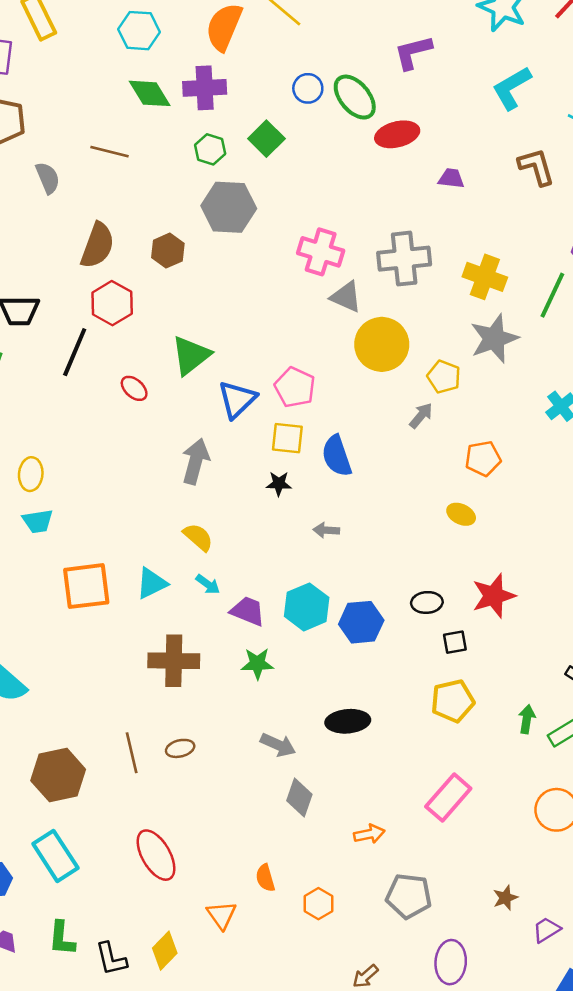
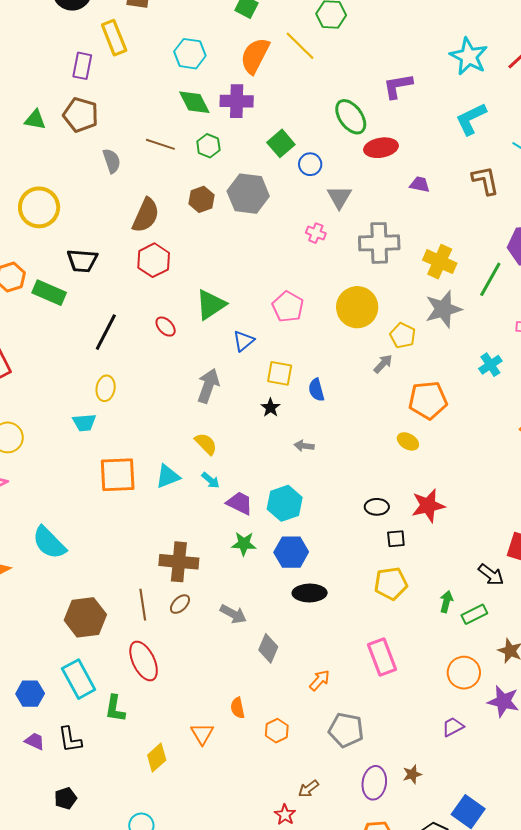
blue circle: (308, 88) -> (310, 164), moved
green hexagon: (210, 149) -> (208, 146), moved
brown hexagon: (168, 251) -> (201, 199), moved
pink cross: (321, 252) -> (316, 233), size x0.6
gray triangle: (346, 297) -> (339, 197), moved, turned 32
black line: (75, 352) -> (106, 332), moved
pink pentagon: (295, 387) -> (288, 307), moved
blue triangle: (237, 399) -> (244, 341), size x0.7
blue semicircle: (337, 456) -> (316, 390), size x0.7
orange pentagon: (483, 458) -> (428, 400), size x1.4
yellow ellipse: (31, 474) -> (106, 388), moved
black star: (279, 484) -> (271, 408), turned 30
blue hexagon: (361, 622) -> (291, 552), moved
brown cross: (174, 661) -> (179, 562), moved
gray arrow: (278, 745) -> (233, 614), moved
brown ellipse: (180, 748) -> (180, 604), turned -35
pink rectangle: (448, 797) -> (382, 657), turned -66
orange arrow: (369, 834) -> (320, 680), turned -40
red ellipse: (156, 855) -> (144, 661), moved
brown star: (505, 898) -> (412, 774), moved
purple trapezoid: (547, 930) -> (453, 727), moved
green L-shape: (62, 938) -> (115, 709), moved
black L-shape: (111, 959) -> (70, 739), moved

